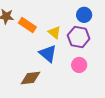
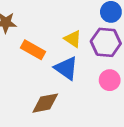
orange rectangle: (27, 25) -> (33, 50), moved

